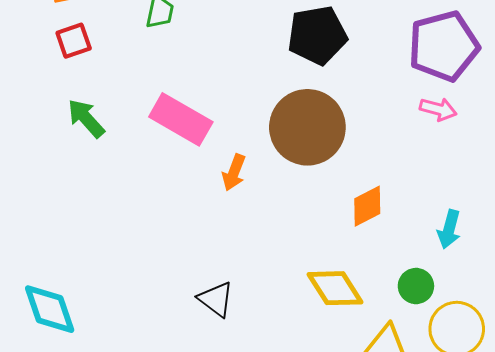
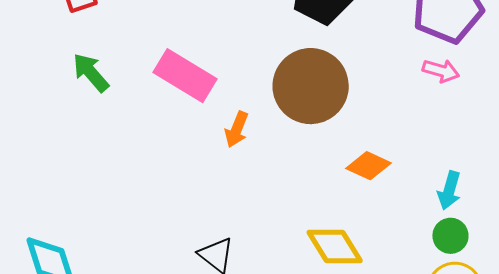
orange diamond: (367, 206) -> (368, 166), turned 51
green circle: (416, 286) -> (450, 236), moved

